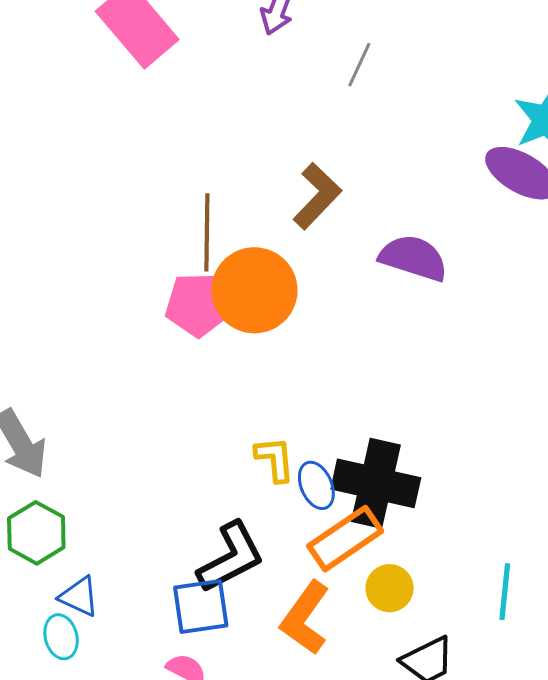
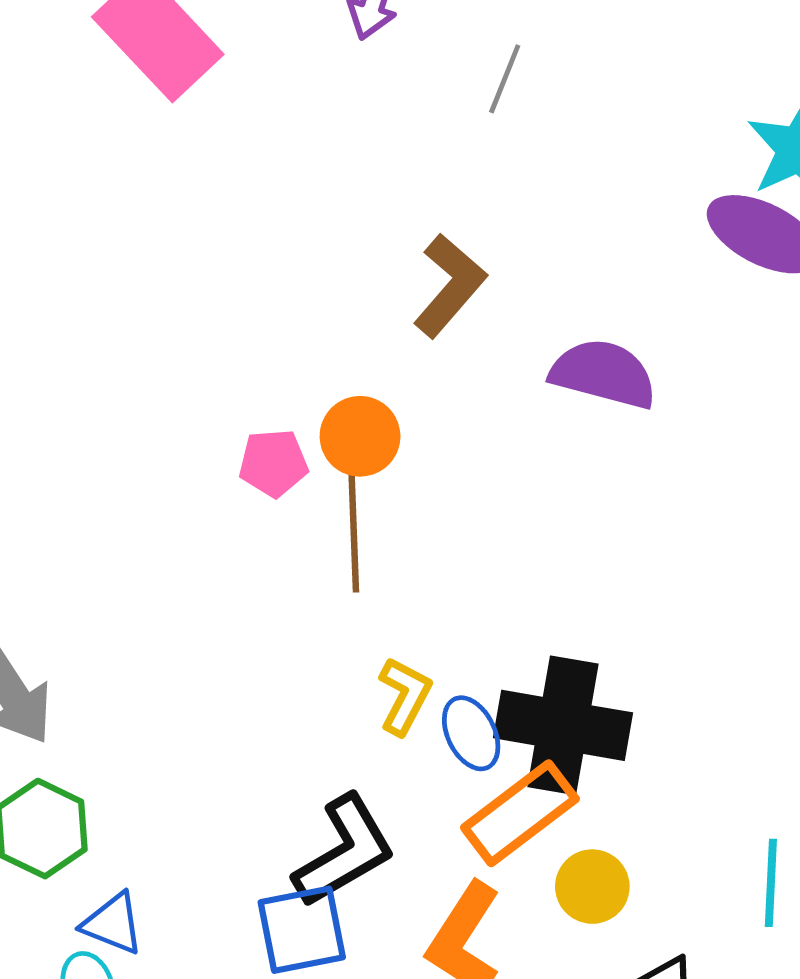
brown line: (207, 232) -> (354, 532), moved
orange circle: (254, 290) -> (360, 436), size x0.6
pink pentagon: (198, 305) -> (273, 463), size x0.7
yellow L-shape: (275, 459) -> (405, 696), turned 36

